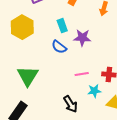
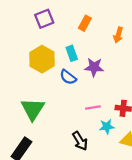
yellow hexagon: (22, 27) -> (42, 59), moved

